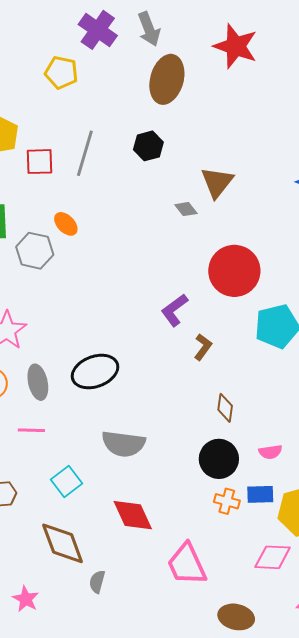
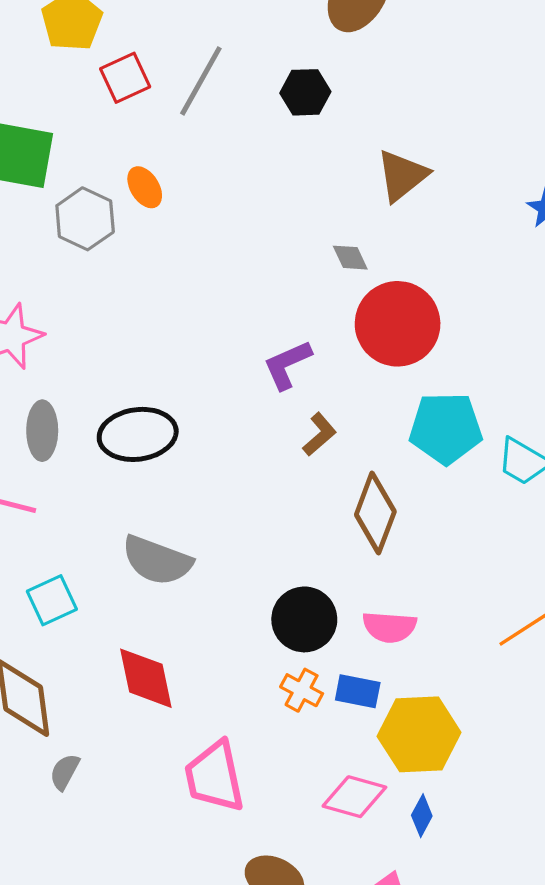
red square: (40, 162) -> (125, 78), turned -36
gray diamond: (186, 209) -> (350, 258), moved
brown diamond: (225, 408) -> (375, 513), moved, size x1.6
pink semicircle: (270, 452) -> (389, 627), size x1.4

